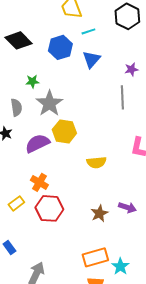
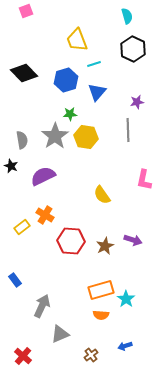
green star: (32, 81) -> (70, 114), moved
yellow hexagon: (64, 131) -> (86, 137), moved
yellow semicircle: (96, 162) -> (102, 195), turned 60
yellow rectangle: (16, 203) -> (22, 227), moved
red hexagon: (49, 208) -> (71, 241), moved

